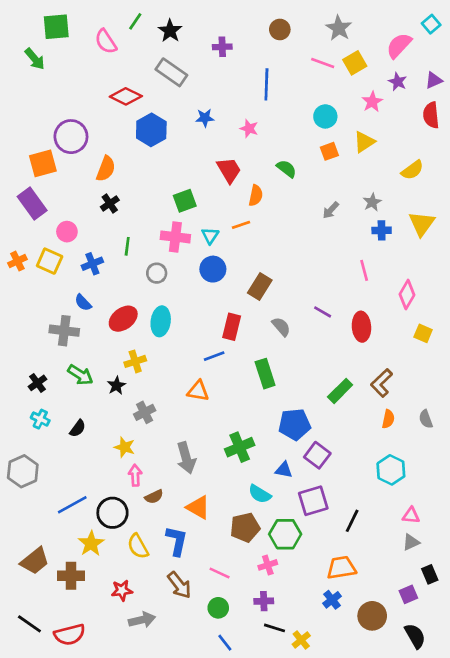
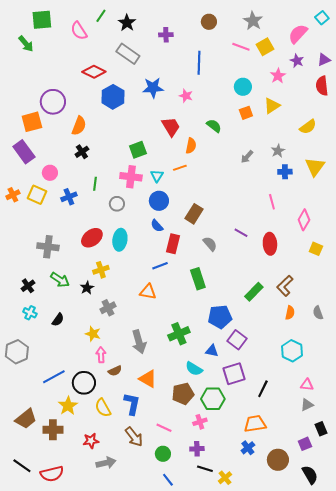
blue star: (205, 118) -> (153, 88), size x1.5
blue semicircle: (83, 303) -> (157, 226), moved

